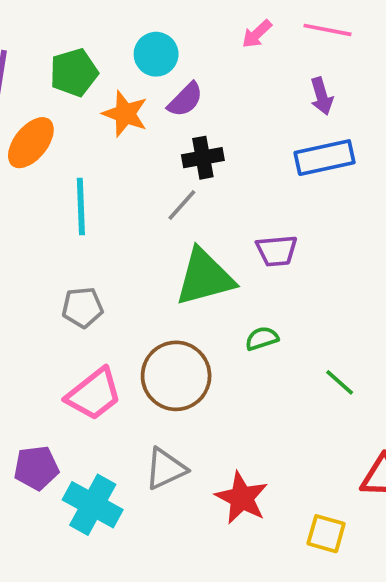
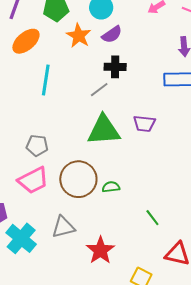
gray pentagon: (82, 307) -> (37, 146), moved
green semicircle: (262, 338) -> (111, 187), moved
green line: (340, 382) -> (152, 218), moved

